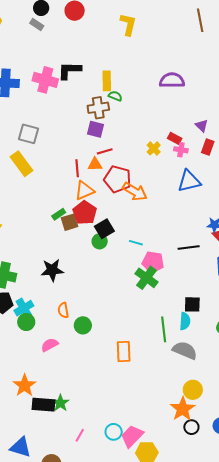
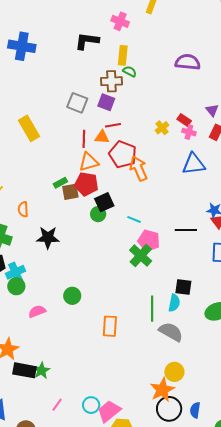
pink cross: (45, 80) -> (120, 21), moved, size x0.7
gray square: (29, 134) -> (77, 103), moved
orange arrow: (135, 192) -> (139, 169), turned -150
red pentagon: (85, 213) -> (86, 184), turned -30
orange semicircle: (63, 310) -> (23, 209), moved
black circle: (191, 427) -> (169, 409), size x1.6

